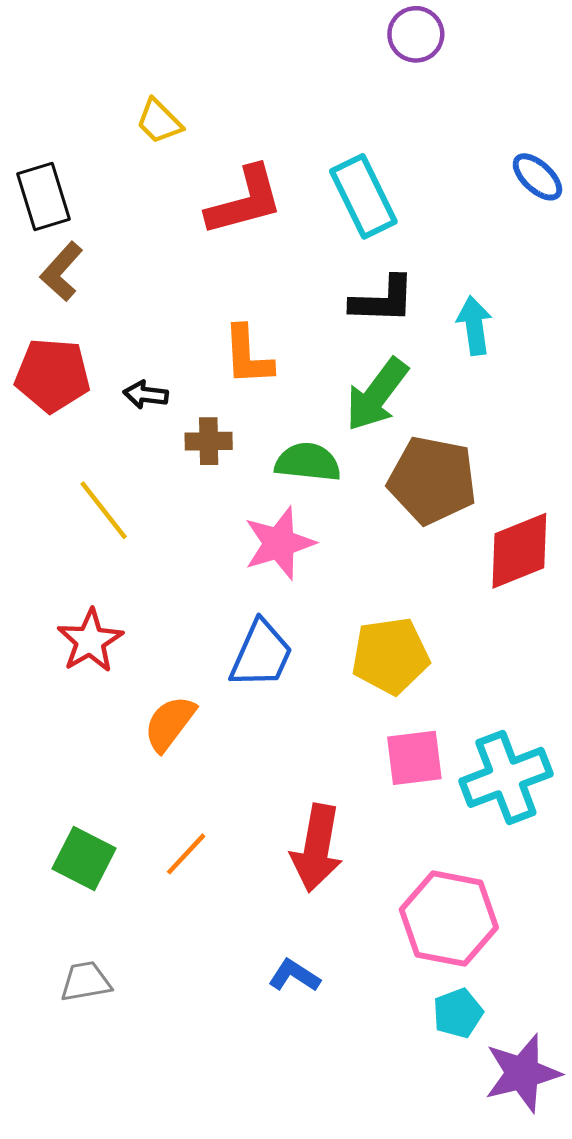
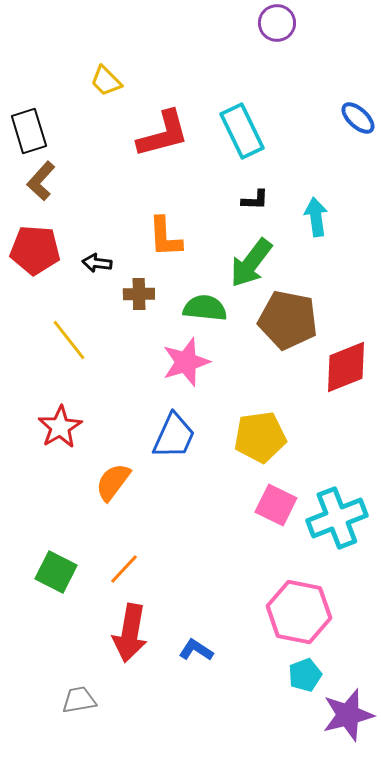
black L-shape: (383, 300) -> (255, 200), size x0.6
pink square: (414, 758) -> (276, 505), turned 33
red arrow: (317, 848) -> (130, 633), moved
gray trapezoid: (86, 982) -> (79, 700), moved

